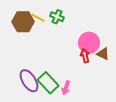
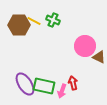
red arrow: (85, 56) -> (73, 83), moved
green rectangle: (48, 83) -> (44, 86), turned -35

